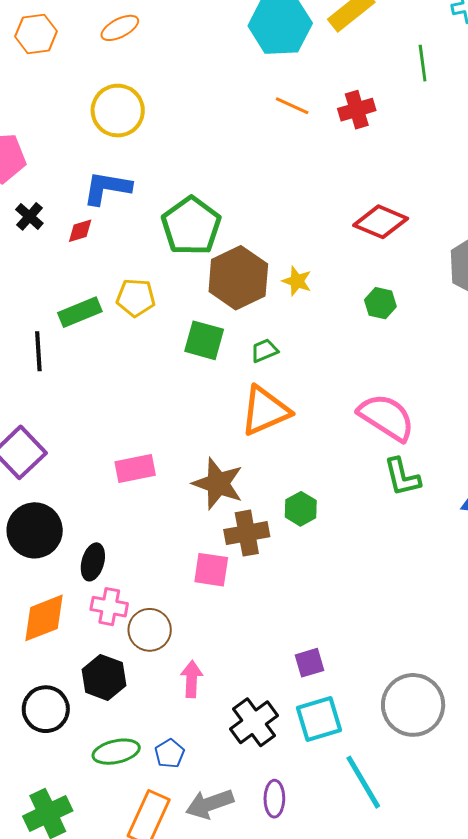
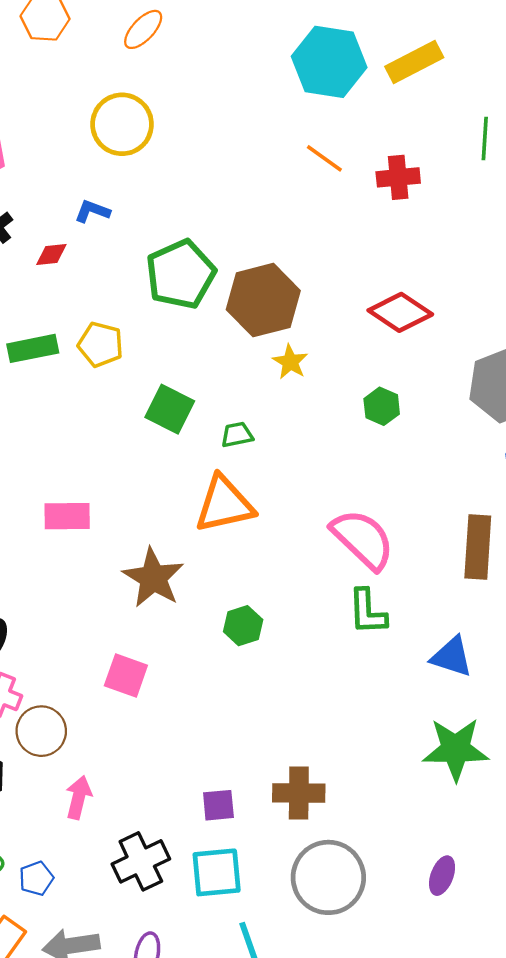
orange ellipse: (120, 28) -> (143, 29), turned -30
blue L-shape: (107, 188) -> (92, 211), size x0.6
brown hexagon: (238, 278) -> (263, 300), moved
pink rectangle: (135, 468) -> (67, 516), moved
brown cross: (247, 533) -> (299, 793), moved

